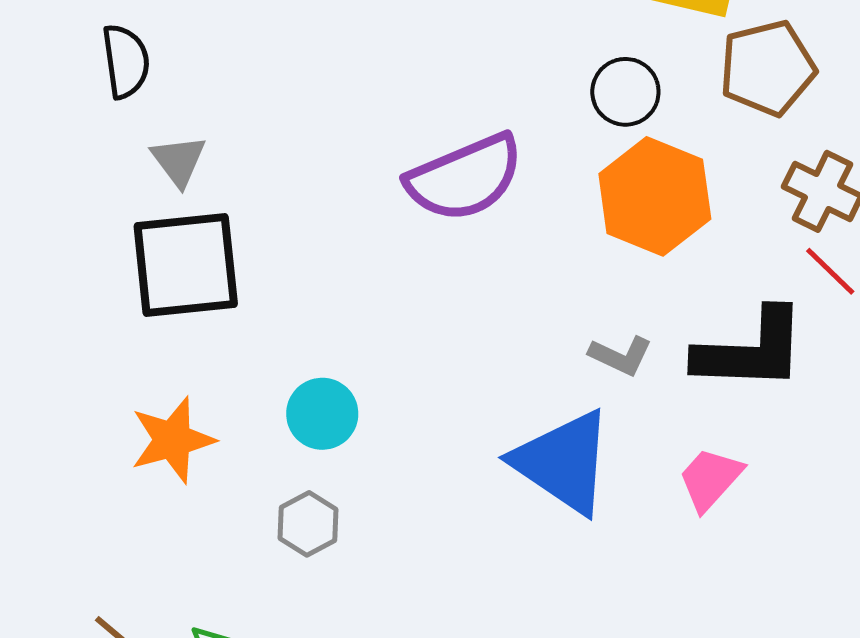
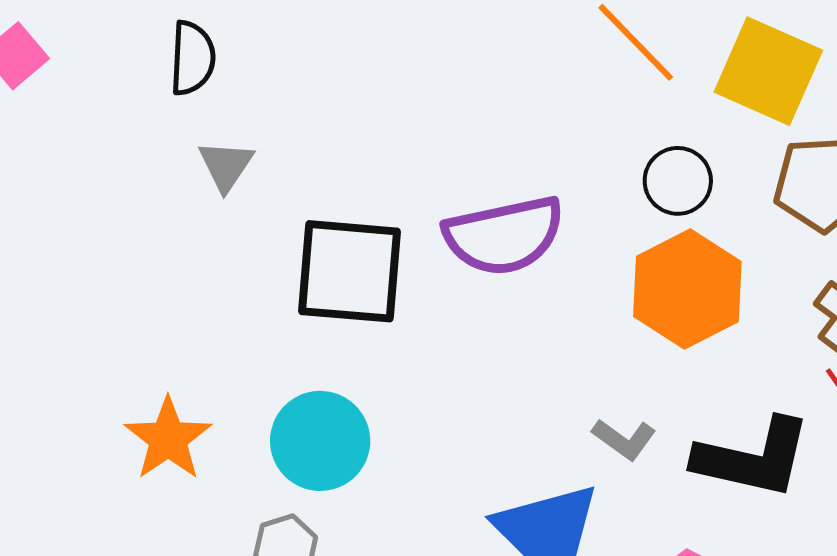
black square: (186, 265) -> (349, 271), moved
cyan circle: (322, 414) -> (320, 441), size x1.4
orange star: (173, 440) -> (168, 439), turned -30

